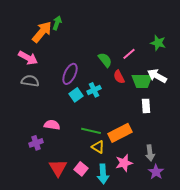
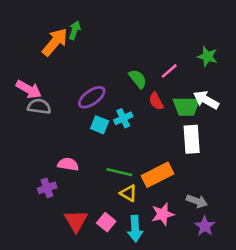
pink arrow: (28, 58) -> (29, 89), moved
purple ellipse: (70, 74) -> (92, 97), turned 30
cyan square: (76, 95) -> (100, 125), turned -32
white rectangle: (146, 106) -> (192, 139), size x1.5
gray arrow: (150, 153) -> (197, 201), turned -63

